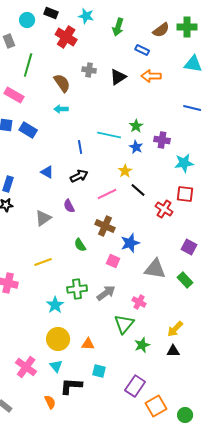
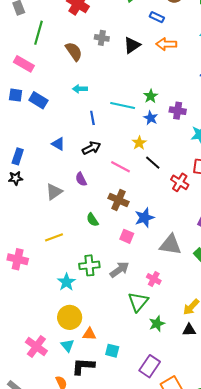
cyan arrow: (61, 109) -> (80, 89), moved
pink line: (107, 194) -> (121, 167), turned 54
orange triangle: (88, 344) -> (89, 334), moved

